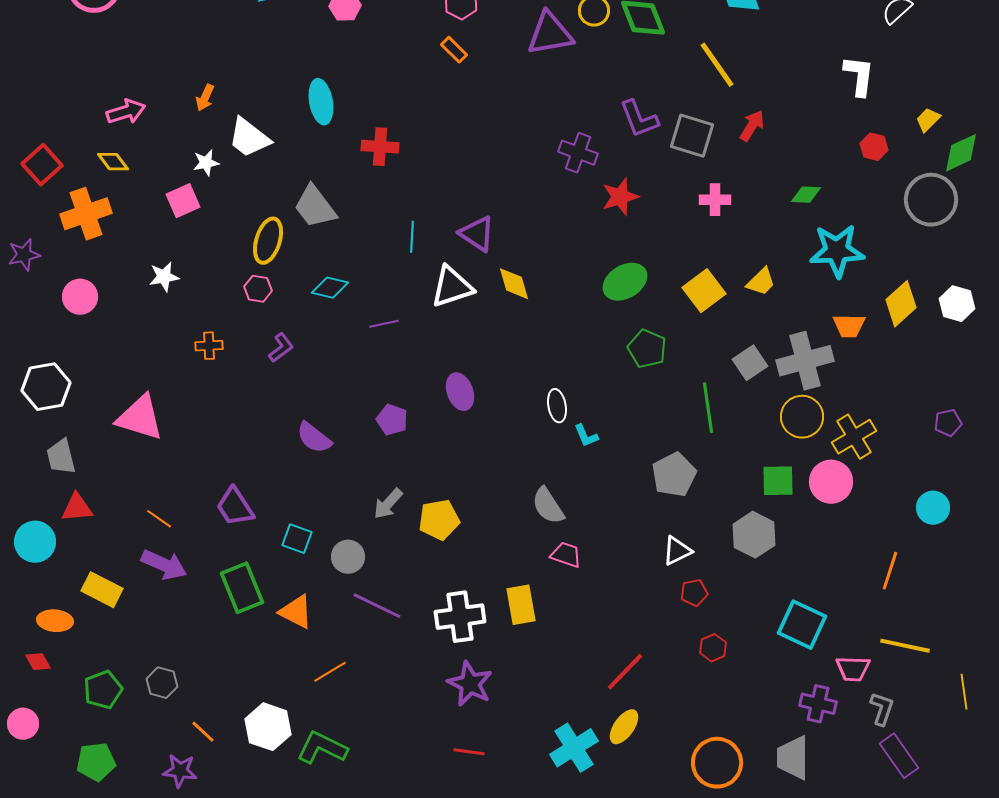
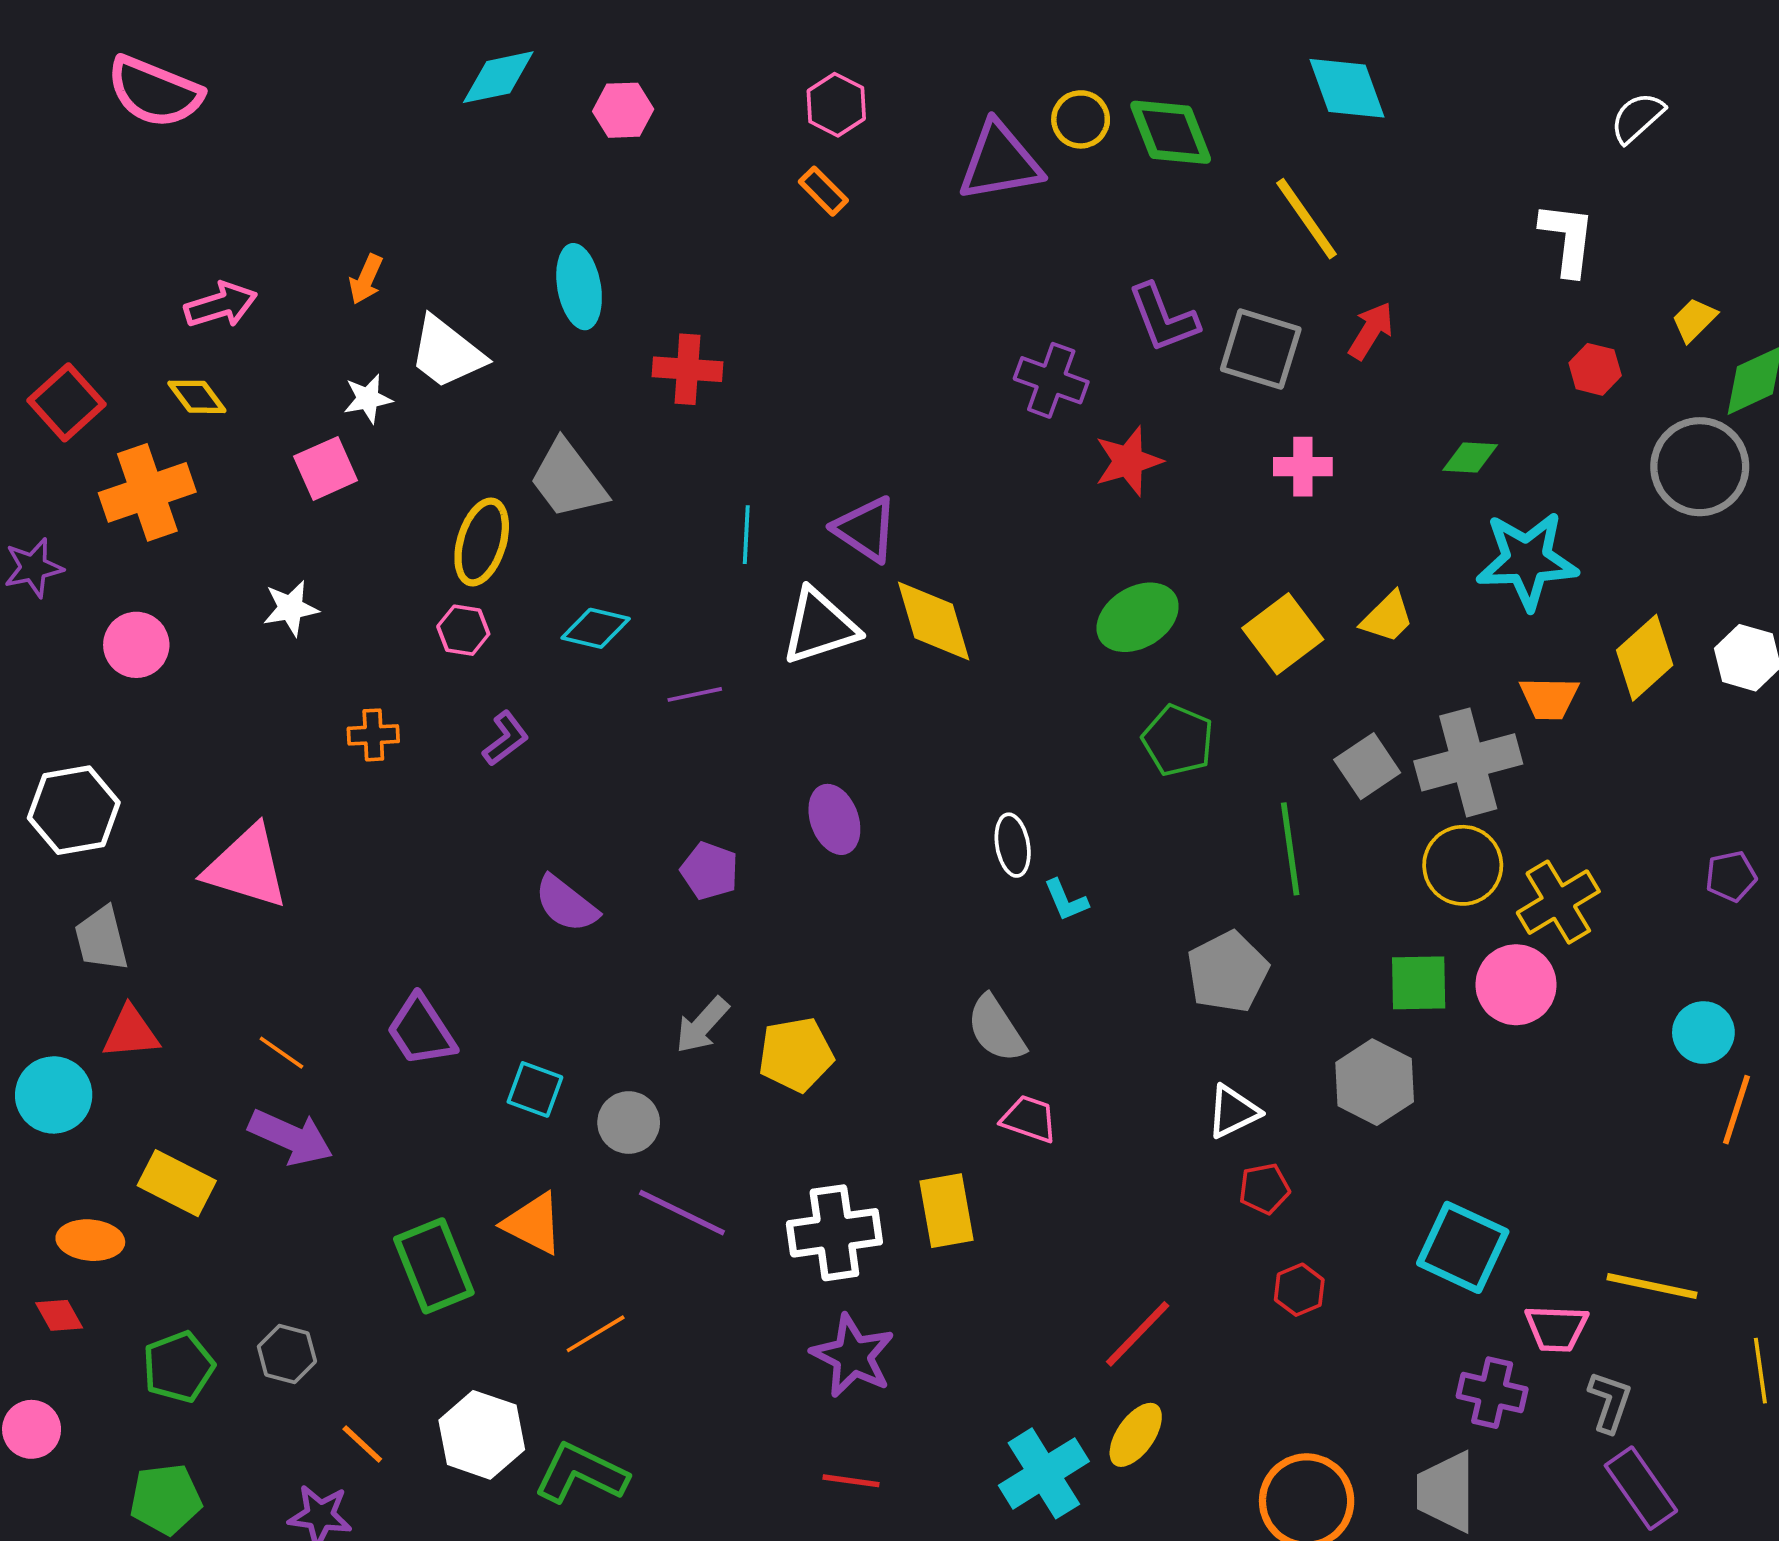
yellow diamond: (514, 284) -> (934, 621), size x1.4
orange line: (890, 571) -> (1736, 1110), moved
green rectangle: (242, 588) -> (434, 1266), moved

